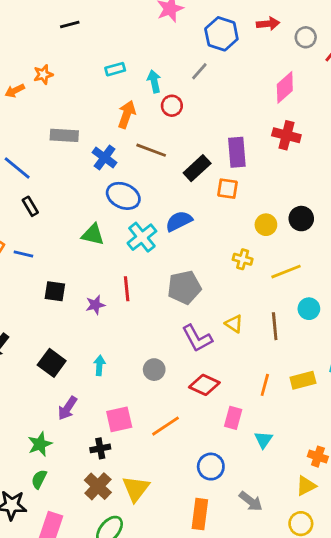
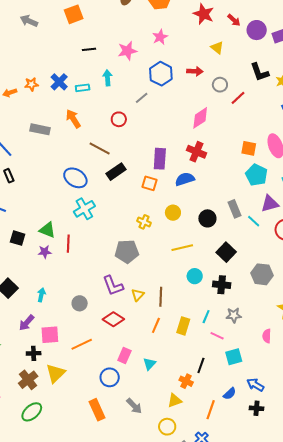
black line: (70, 24) -> (89, 49), moved
cyan arrow: (154, 81) -> (108, 78), moved
orange arrow: (127, 114) -> (73, 119), moved, turned -60
blue cross: (105, 157) -> (59, 82), moved
black rectangle: (197, 168) -> (116, 172), moved
black circle: (301, 219) -> (207, 218), moved
blue semicircle: (179, 221) -> (185, 179), moved
green triangle: (93, 235) -> (47, 230), moved
yellow cross: (243, 259) -> (144, 222), moved
gray pentagon: (184, 287) -> (127, 251), moved
yellow triangle: (234, 324) -> (138, 295), moved, turned 32
brown line: (275, 326) -> (161, 297), moved
yellow rectangle: (303, 380) -> (183, 326), turned -66
purple arrow: (67, 408) -> (27, 323), moved
pink rectangle: (233, 418) -> (124, 356), moved
yellow triangle: (136, 489) -> (56, 373), moved
orange rectangle: (200, 514) -> (97, 410), turned -40

